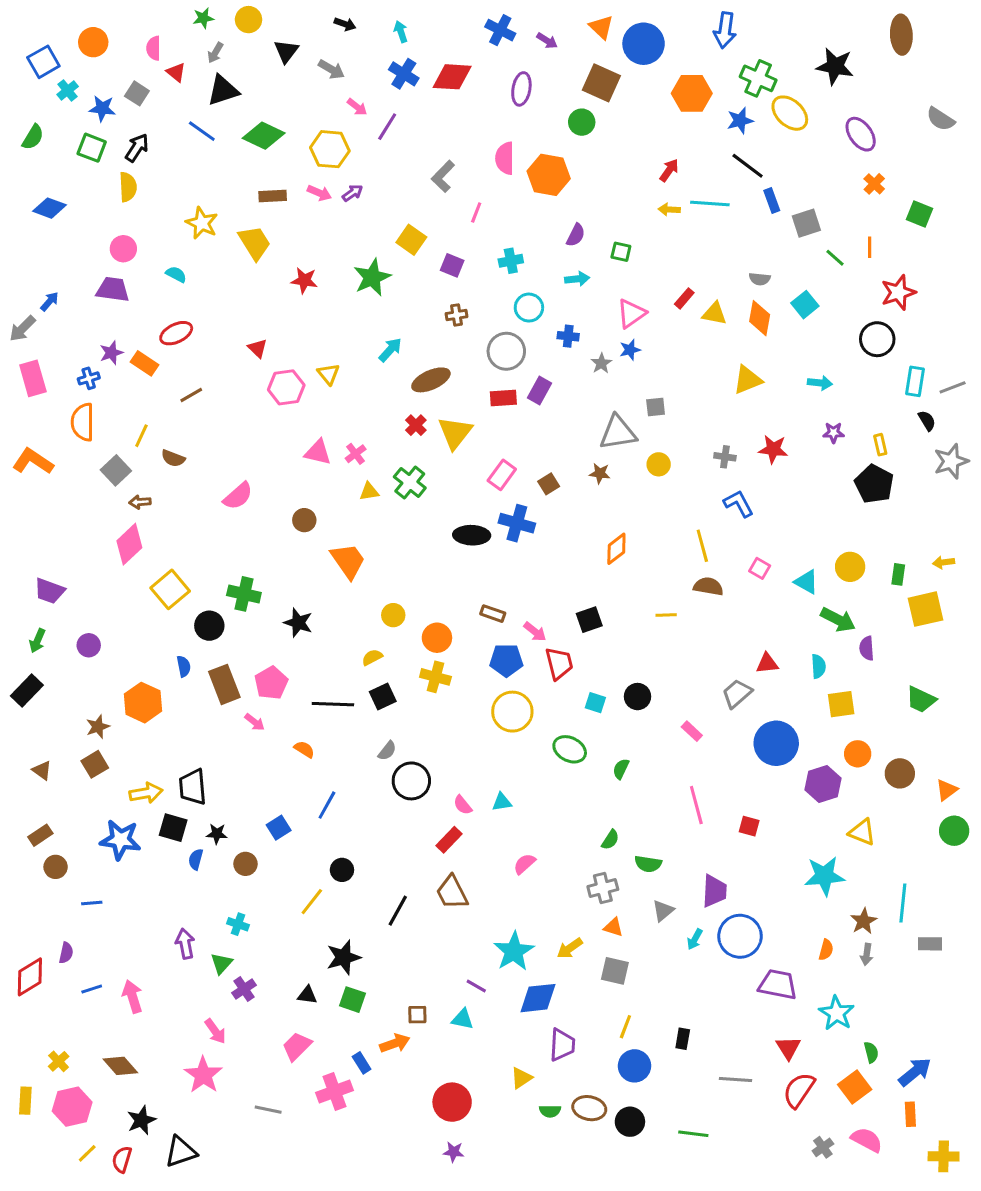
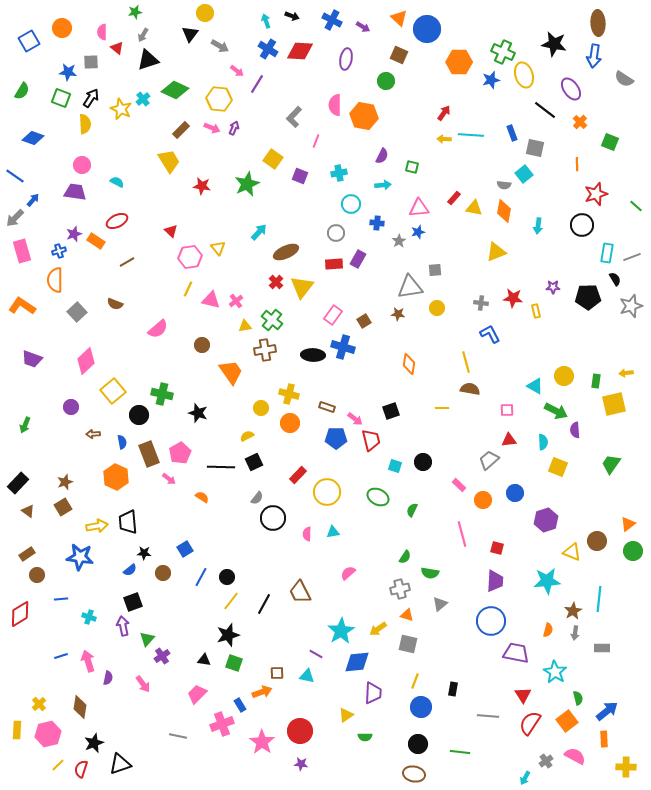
yellow circle: (249, 20) -> (205, 13), moved
black arrow: (345, 24) -> (292, 16), moved
blue arrow: (725, 30) -> (594, 56), moved
brown square: (601, 83) -> (399, 55), size x0.7
cyan cross: (68, 90) -> (143, 99), moved
gray square: (137, 93) -> (91, 62), turned -35
yellow ellipse: (790, 113) -> (524, 75), turned 30
blue line: (202, 131) -> (15, 176), moved
black line: (748, 166) -> (545, 110), moved
purple arrow: (353, 193) -> (234, 128), turned -32
brown rectangle: (273, 196) -> (181, 130), turned -42
yellow star: (202, 223) -> (121, 109), moved
gray square: (806, 223) -> (535, 148), turned 30
green line: (835, 258) -> (636, 206), moved
cyan square: (805, 305) -> (524, 174), moved
pink triangle: (631, 314) -> (419, 208), turned 30
brown cross: (457, 315) -> (265, 350), moved, size x1.5
gray circle: (506, 351) -> (336, 233), size x0.7
cyan arrow: (820, 383) -> (538, 226), moved, turned 91
yellow line: (141, 436) -> (188, 289), moved
yellow rectangle: (880, 445) -> (536, 311), moved
black pentagon: (874, 484) -> (588, 297), moved, turned -30
brown arrow: (140, 502) -> (93, 434), moved
orange diamond: (616, 549) -> (409, 364), turned -45
pink square: (760, 568) -> (507, 410), moved, turned -32
purple trapezoid: (49, 591) -> (32, 359), moved
purple circle: (89, 645) -> (71, 407), moved
yellow cross: (435, 677) -> (289, 394), moved
black rectangle: (27, 690) -> (18, 483), moved
green trapezoid: (921, 700) -> (611, 464), turned 100
orange hexagon: (143, 703) -> (116, 477), moved
yellow square: (841, 704) -> (558, 467), turned 30
yellow circle: (512, 712) -> (327, 492), moved
blue circle: (776, 743) -> (515, 493), size x0.6
orange circle: (858, 754) -> (483, 500), moved
brown circle: (900, 773) -> (597, 541), moved
blue line: (327, 805) -> (201, 577), moved
pink semicircle: (463, 805) -> (307, 534), turned 40
black square: (173, 828) -> (133, 602), moved, turned -36
red rectangle: (449, 840) -> (298, 475), moved
blue semicircle: (196, 859) -> (130, 570), turned -144
purple trapezoid: (714, 891) -> (495, 581), moved
yellow line: (312, 902) -> (231, 601), moved
cyan cross: (238, 924) -> (89, 617), moved
cyan arrow: (695, 939) -> (525, 778), moved
gray rectangle: (930, 944) -> (602, 648), moved
purple semicircle: (66, 953) -> (108, 678), moved
red diamond: (30, 977) -> (20, 614), moved
brown diamond: (120, 1066) -> (80, 707), turned 50
pink star: (203, 1075) -> (262, 742), moved
brown ellipse: (589, 1108) -> (414, 774), moved

